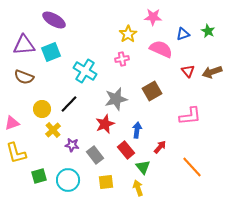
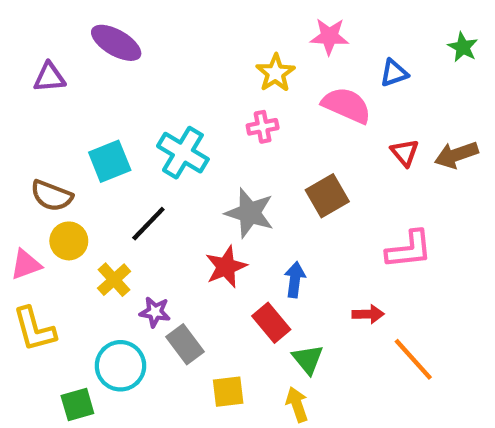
green star: (208, 31) -> (463, 47), moved
purple triangle: (24, 45) -> (49, 77), moved, size x0.7
cyan square: (51, 52) -> (110, 161), moved
brown semicircle: (24, 77) -> (52, 196), moved
gray star: (116, 99) -> (250, 213), turned 30
yellow circle: (42, 109) -> (69, 241), moved
red arrow: (160, 147) -> (368, 314), moved, turned 48
gray rectangle: (95, 155) -> (185, 344), moved
green square: (39, 176) -> (77, 405), moved
cyan circle: (68, 180) -> (120, 366), moved

